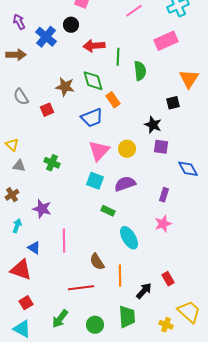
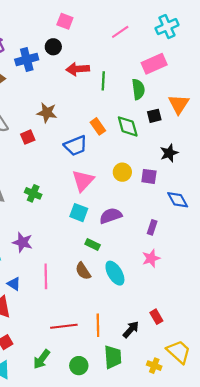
blue cross: (46, 37) -> (27, 60), turned 35
green semicircle: (140, 71) -> (138, 89), moved
green diamond: (93, 81) -> (128, 126), moved
black square: (173, 103) -> (154, 116), moved
black star: (153, 125) -> (169, 153), moved, turned 30
yellow circle: (127, 149) -> (122, 172), moved
brown semicircle: (97, 262) -> (83, 271), moved
orange line: (120, 276) -> (98, 325), moved

